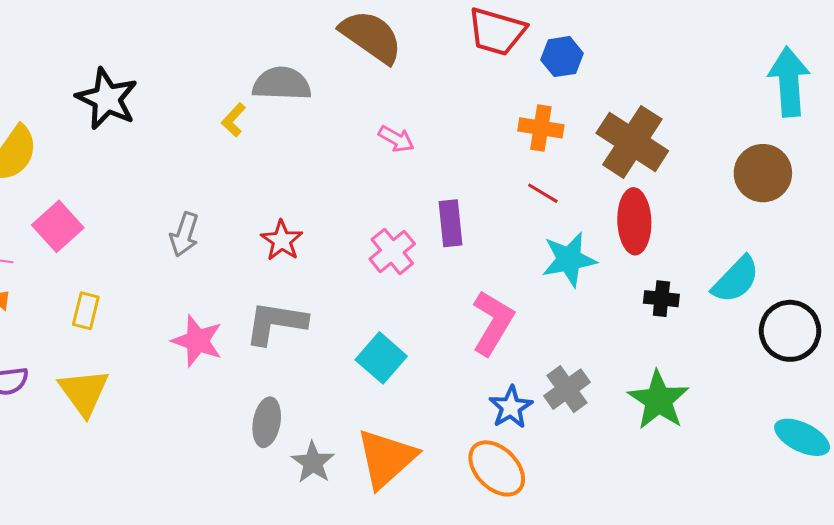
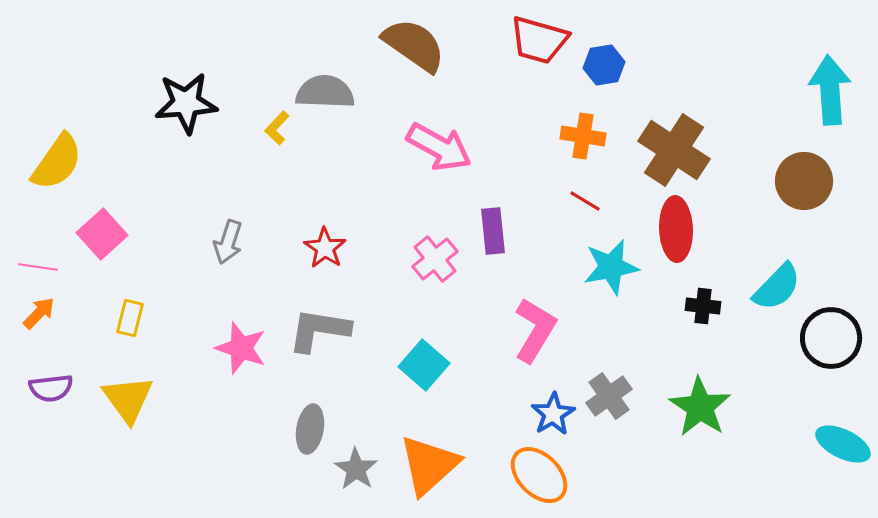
black star: (107, 99) -> (186, 103), moved, turned -30
pink arrow: (396, 139) -> (439, 147), size x1.8

